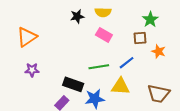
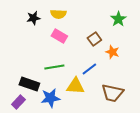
green star: (150, 19) -> (118, 19), moved
brown square: (140, 38) -> (94, 39), turned -32
blue line: (127, 63) -> (89, 69), moved

